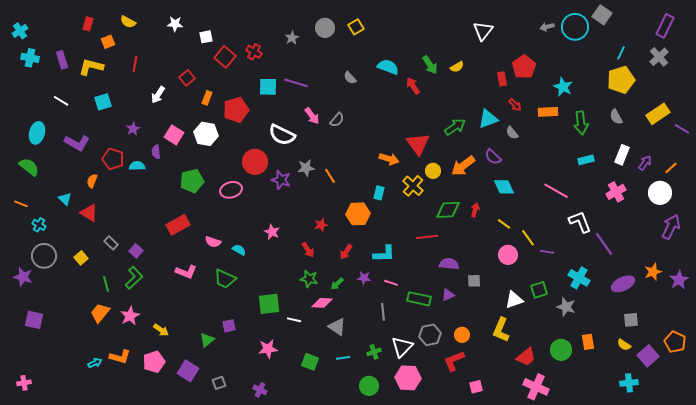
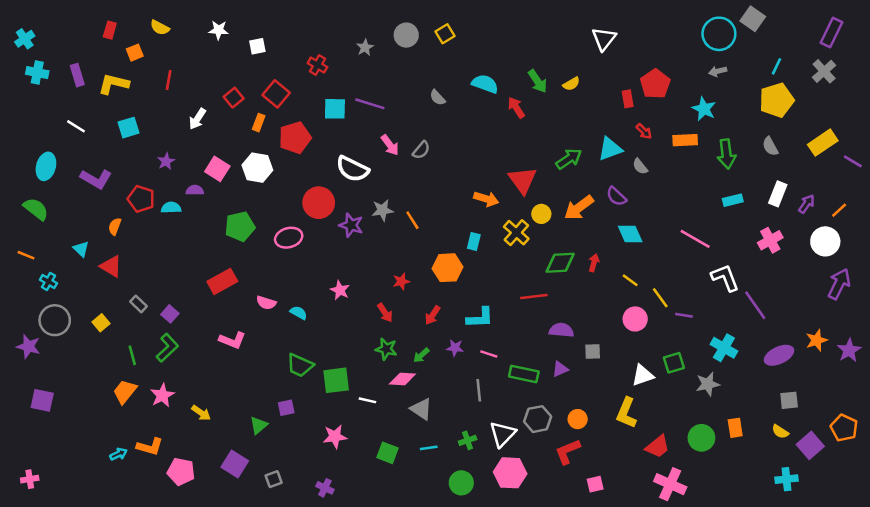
gray arrow: (547, 27) -> (718, 71), moved
red square: (225, 57) -> (276, 94), moved
purple semicircle: (156, 152) -> (195, 190), turned 96
green trapezoid: (225, 279) -> (300, 365), moved
gray star: (566, 307) -> (708, 384), turned -30
pink pentagon: (154, 362) -> (181, 472), moved, turned 30

